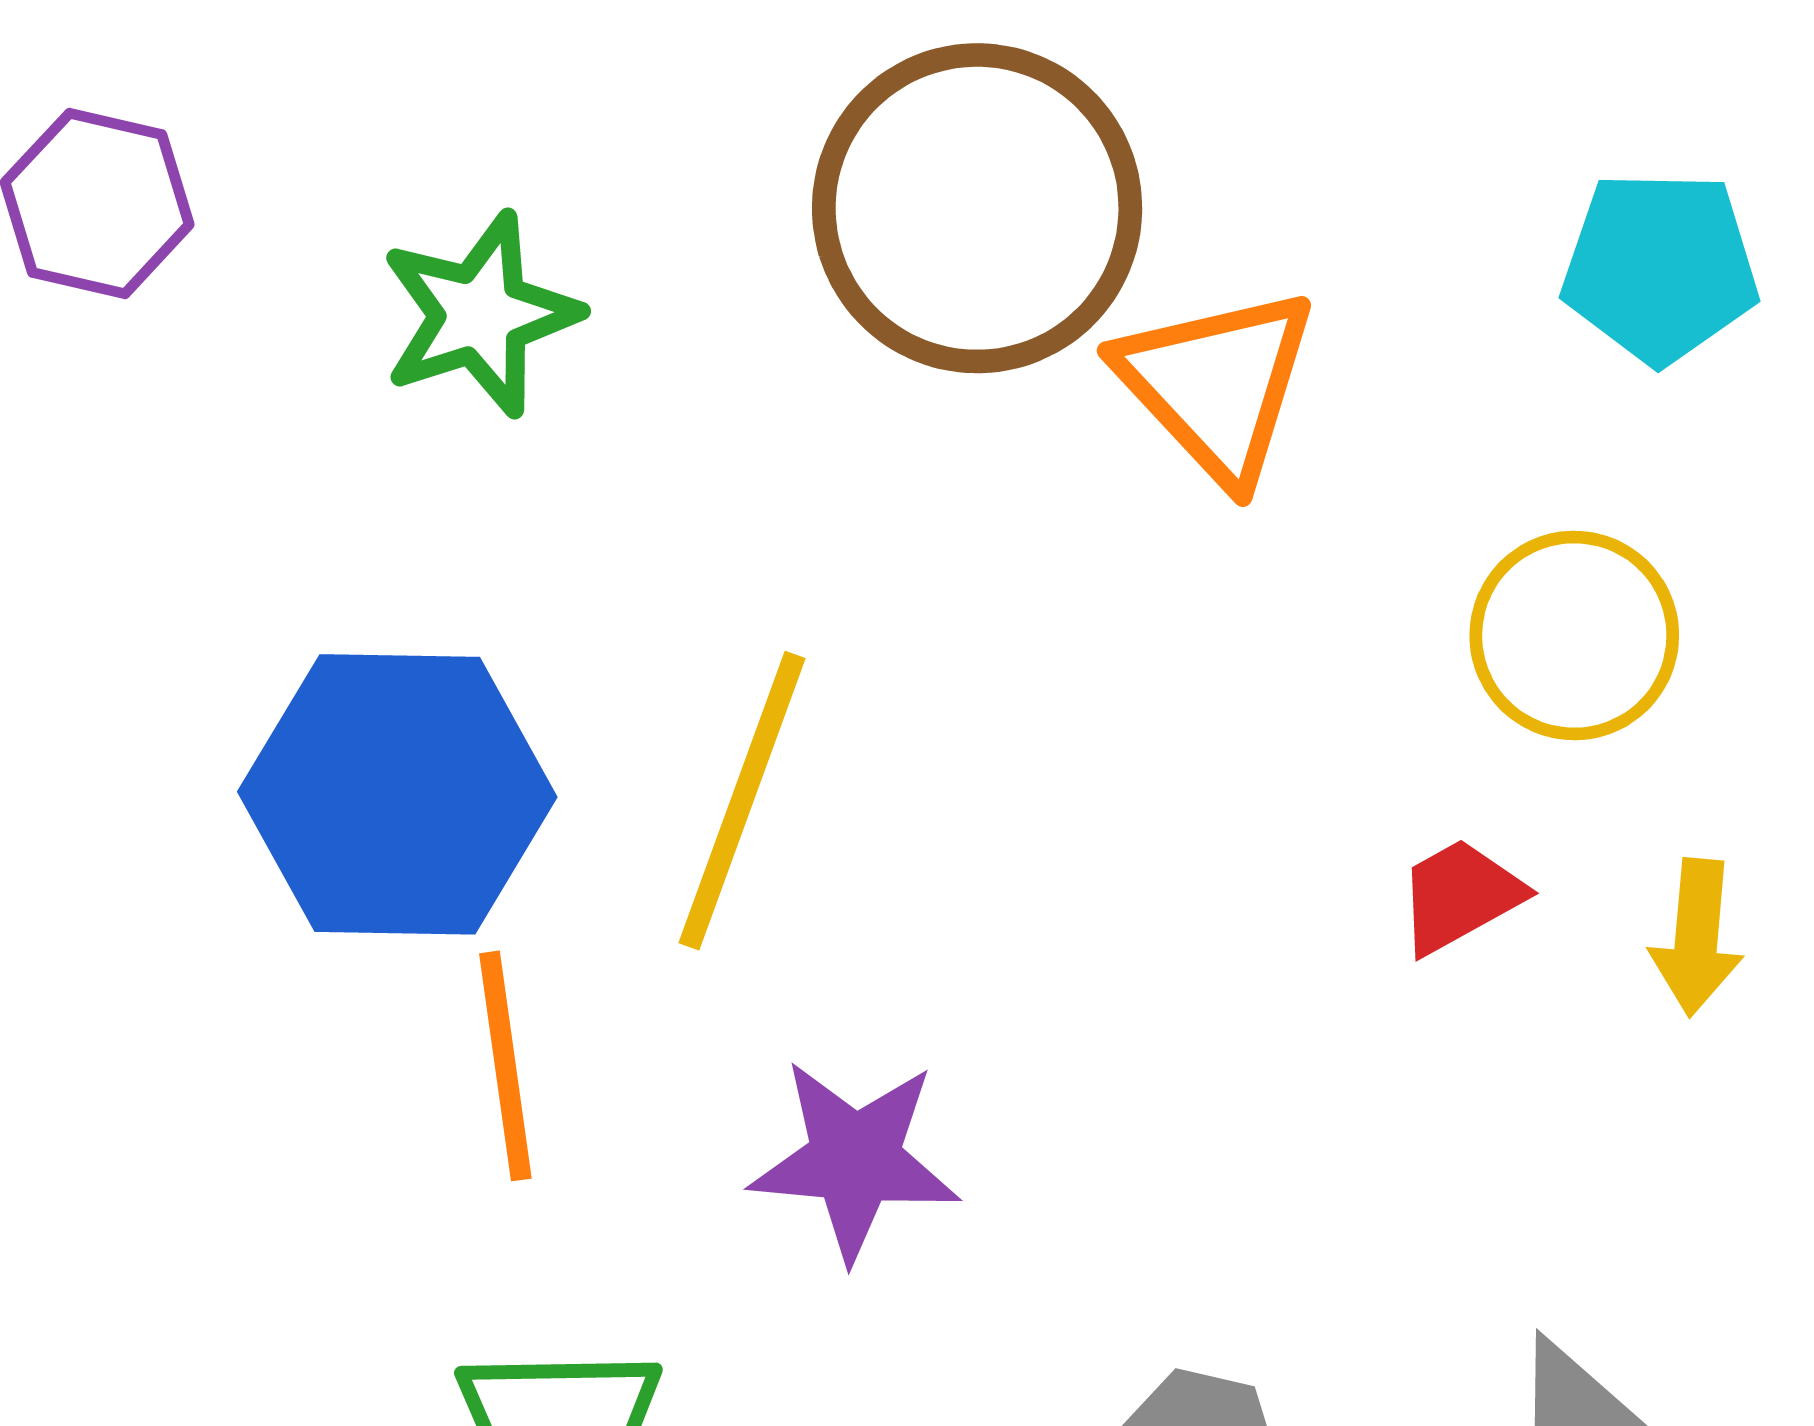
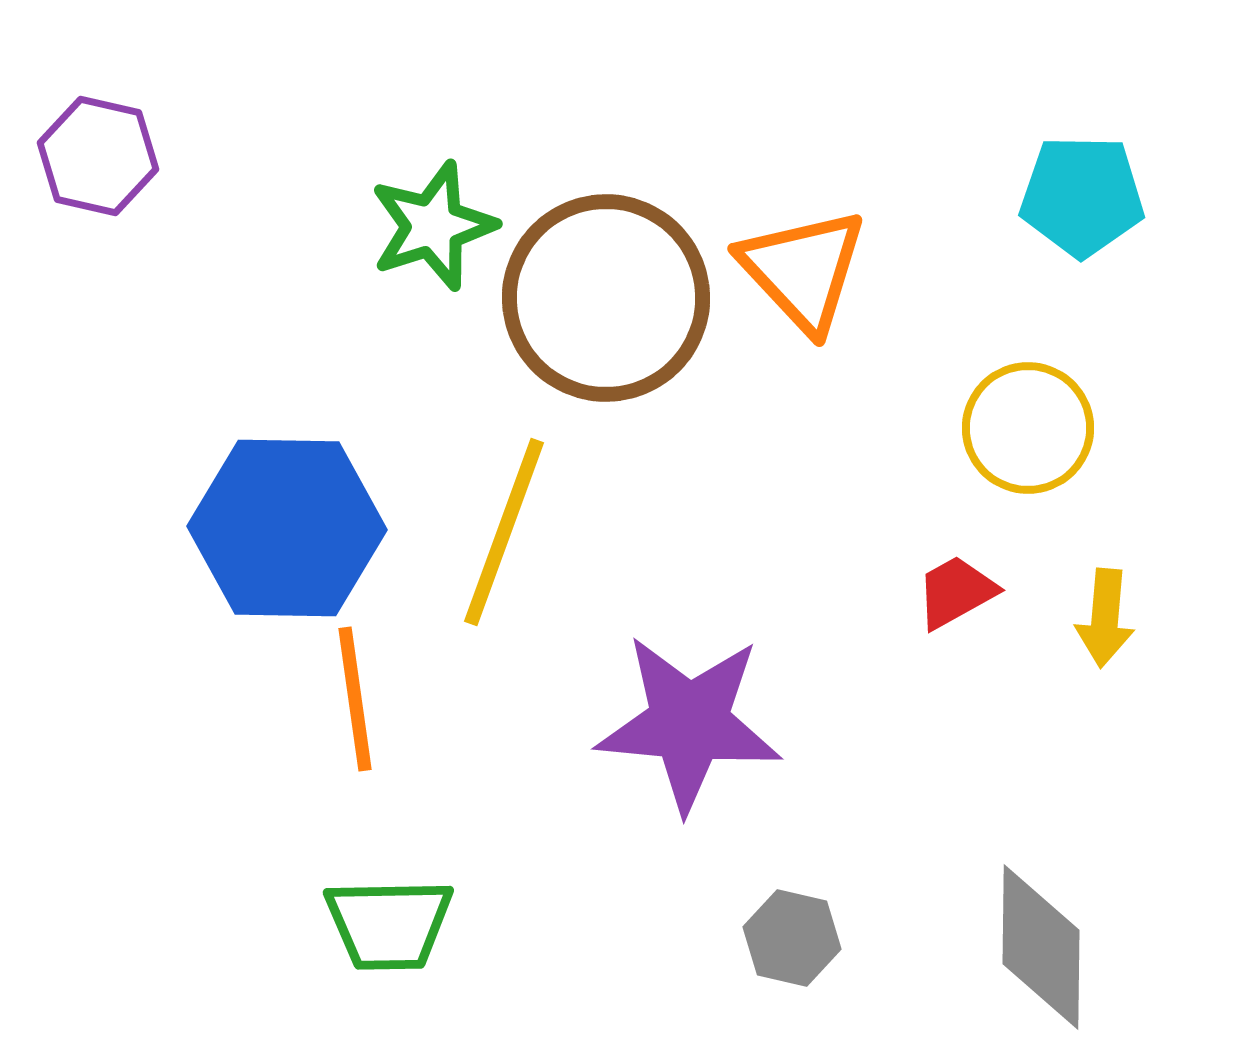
brown circle: (977, 208) -> (606, 298), moved
green star: (480, 315) -> (433, 226), moved
purple star: (855, 1160) -> (689, 723), moved, size x1.4

